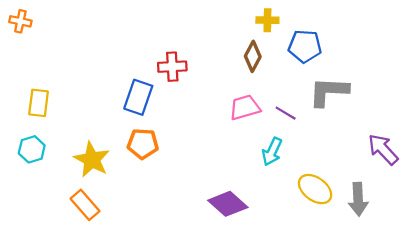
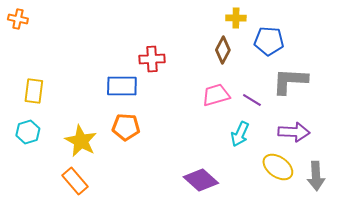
blue rectangle: (138, 97) -> (122, 86), turned 72
purple arrow: (383, 149) -> (294, 132), moved, turned 136

